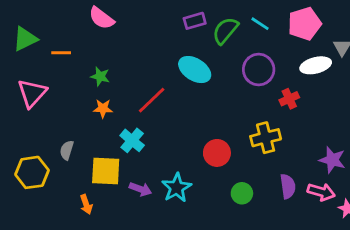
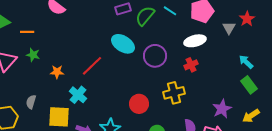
white ellipse: (316, 65) -> (195, 41), moved
purple circle: (259, 70) -> (155, 56), moved
green star: (100, 76) -> (33, 55), moved
purple star: (332, 160) -> (222, 109), turned 30

